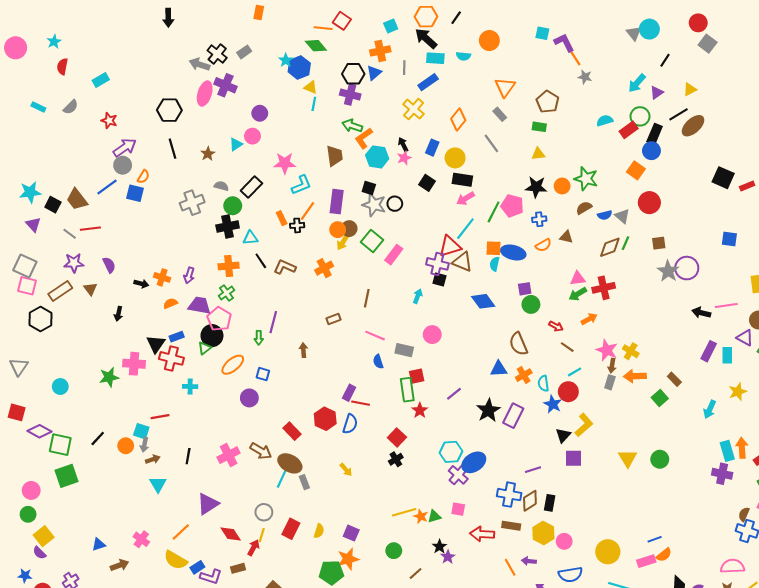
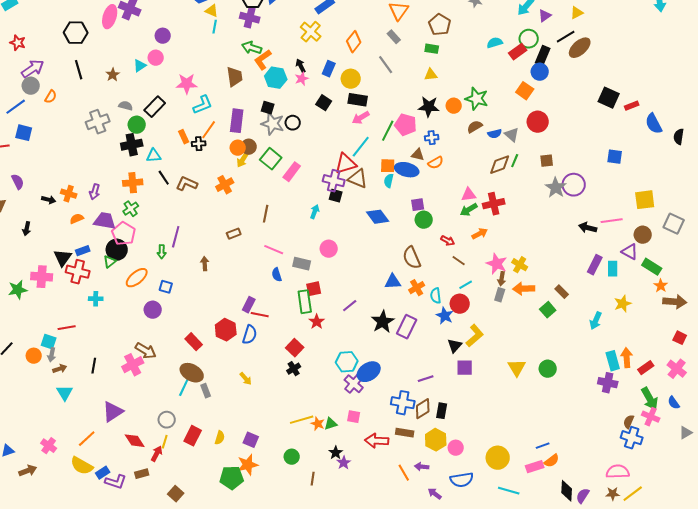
blue square: (135, 193) -> (24, 133), moved
brown triangle: (566, 237) -> (418, 155), moved
brown arrow: (261, 451) -> (146, 351), moved
brown line: (416, 574) -> (313, 479), turned -40

